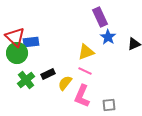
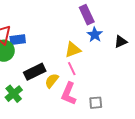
pink line: (85, 71) -> (72, 69), turned 40
black rectangle: (48, 74) -> (35, 72), size x1.5
green cross: (26, 80) -> (14, 94), moved

